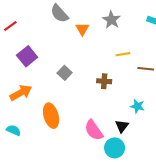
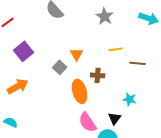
orange triangle: (82, 29) -> (77, 54), moved
orange ellipse: (51, 116) -> (80, 91), moved

